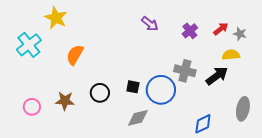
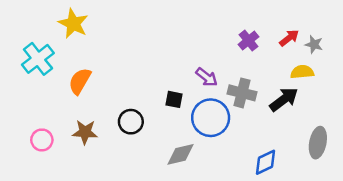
purple arrow: (150, 24) -> (207, 77), moved
orange semicircle: (75, 55) -> (80, 81), moved
black square: (133, 87) -> (174, 99), moved

